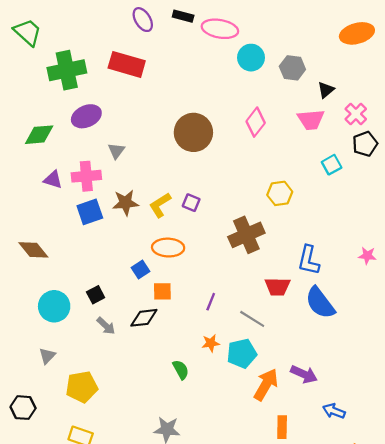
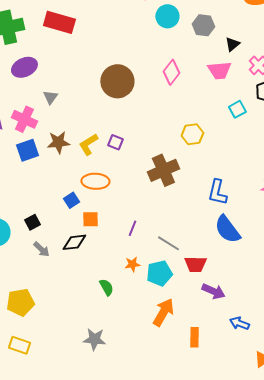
pink cross: (86, 176) -> (24, 119), turned 30
red trapezoid: (277, 287) -> (195, 264), moved
orange arrow: (266, 385) -> (163, 312), moved

